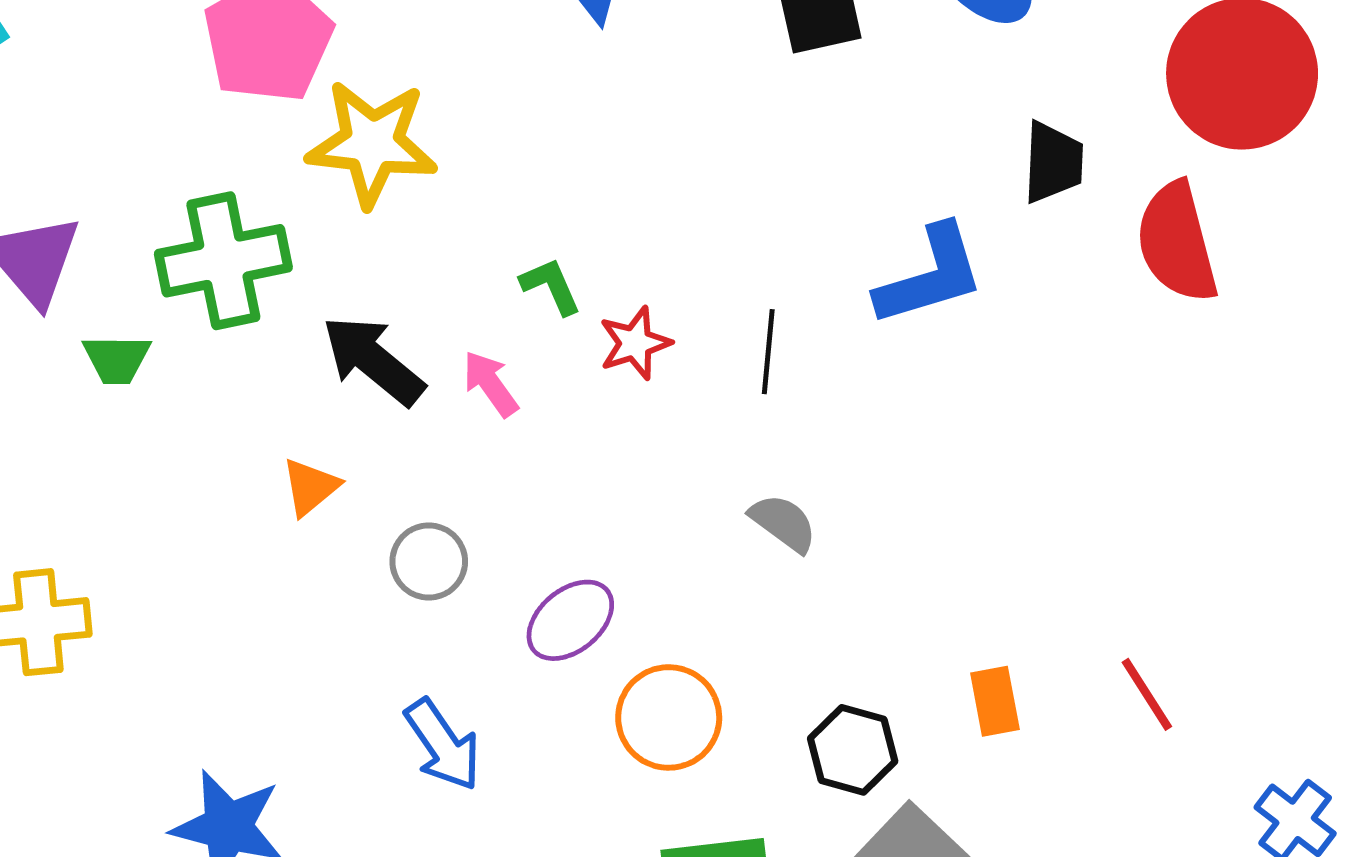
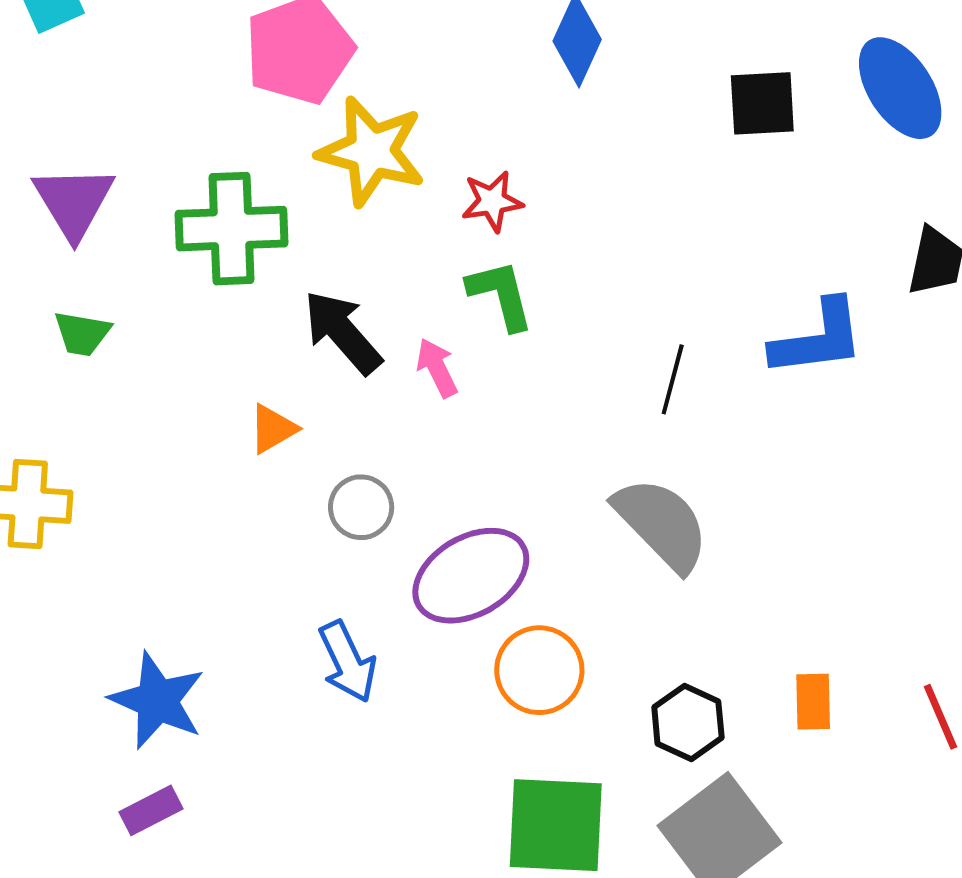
green L-shape: (551, 286) -> (501, 295), size x1.4
red star: (635, 343) -> (492, 201), moved
green trapezoid: (117, 359) -> (82, 333), moved
gray semicircle: (783, 523) -> (662, 524), size x1.8
purple ellipse: (570, 620) -> (471, 576), size x1.5

